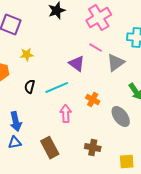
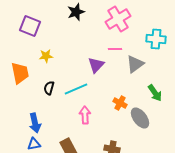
pink line: (96, 48) -> (115, 49), turned -32
purple triangle: (77, 64) -> (96, 65), turned 36
orange cross: (93, 100) -> (120, 103), moved

